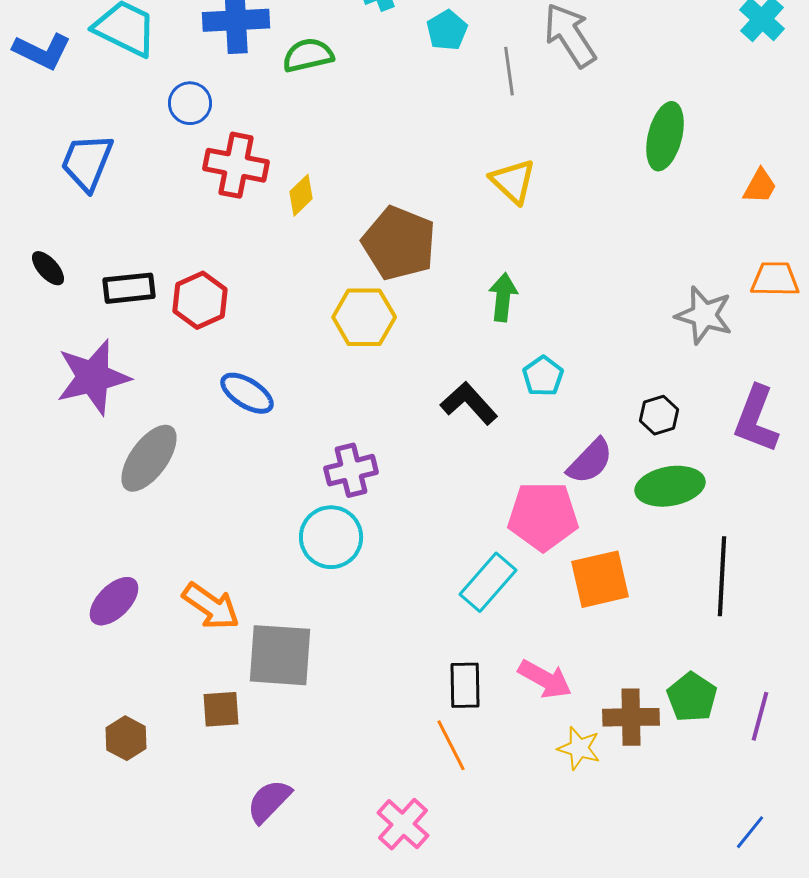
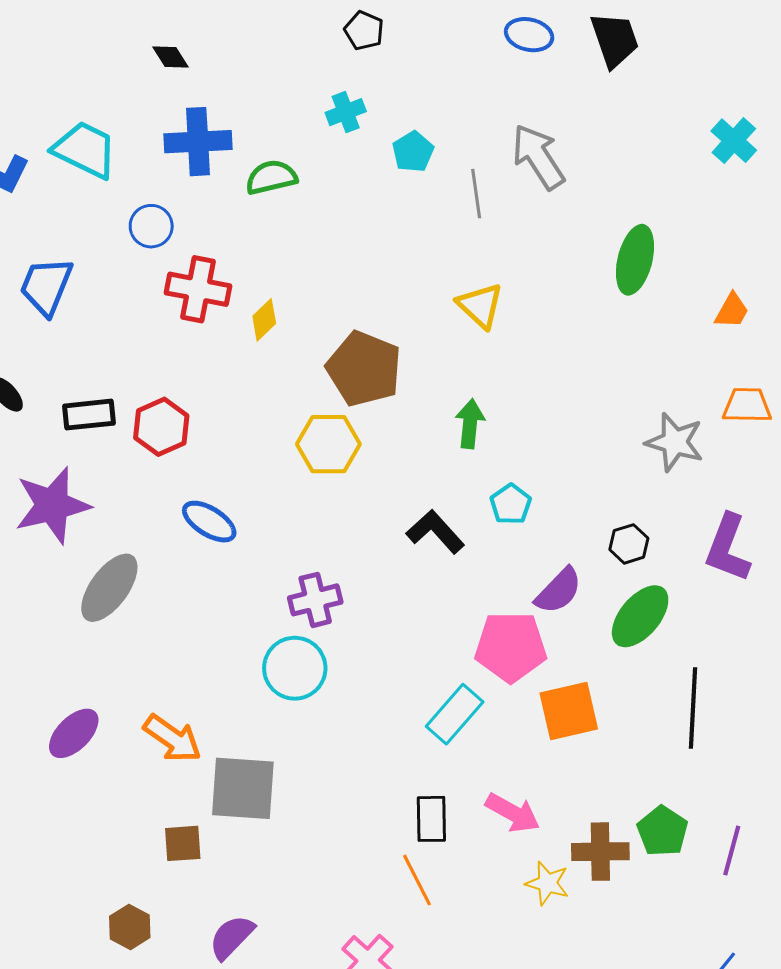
green ellipse: (670, 486) -> (640, 616), turned -40
brown hexagon: (126, 738) -> (130, 927), moved

